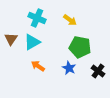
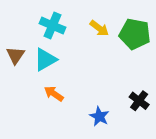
green pentagon: (80, 47) -> (135, 34), moved
blue star: (69, 68) -> (99, 116), moved

